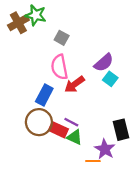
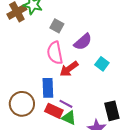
purple semicircle: (104, 63) -> (83, 42), moved
blue rectangle: (44, 95) -> (48, 88), moved, turned -30
brown circle: (39, 122) -> (22, 104), moved

